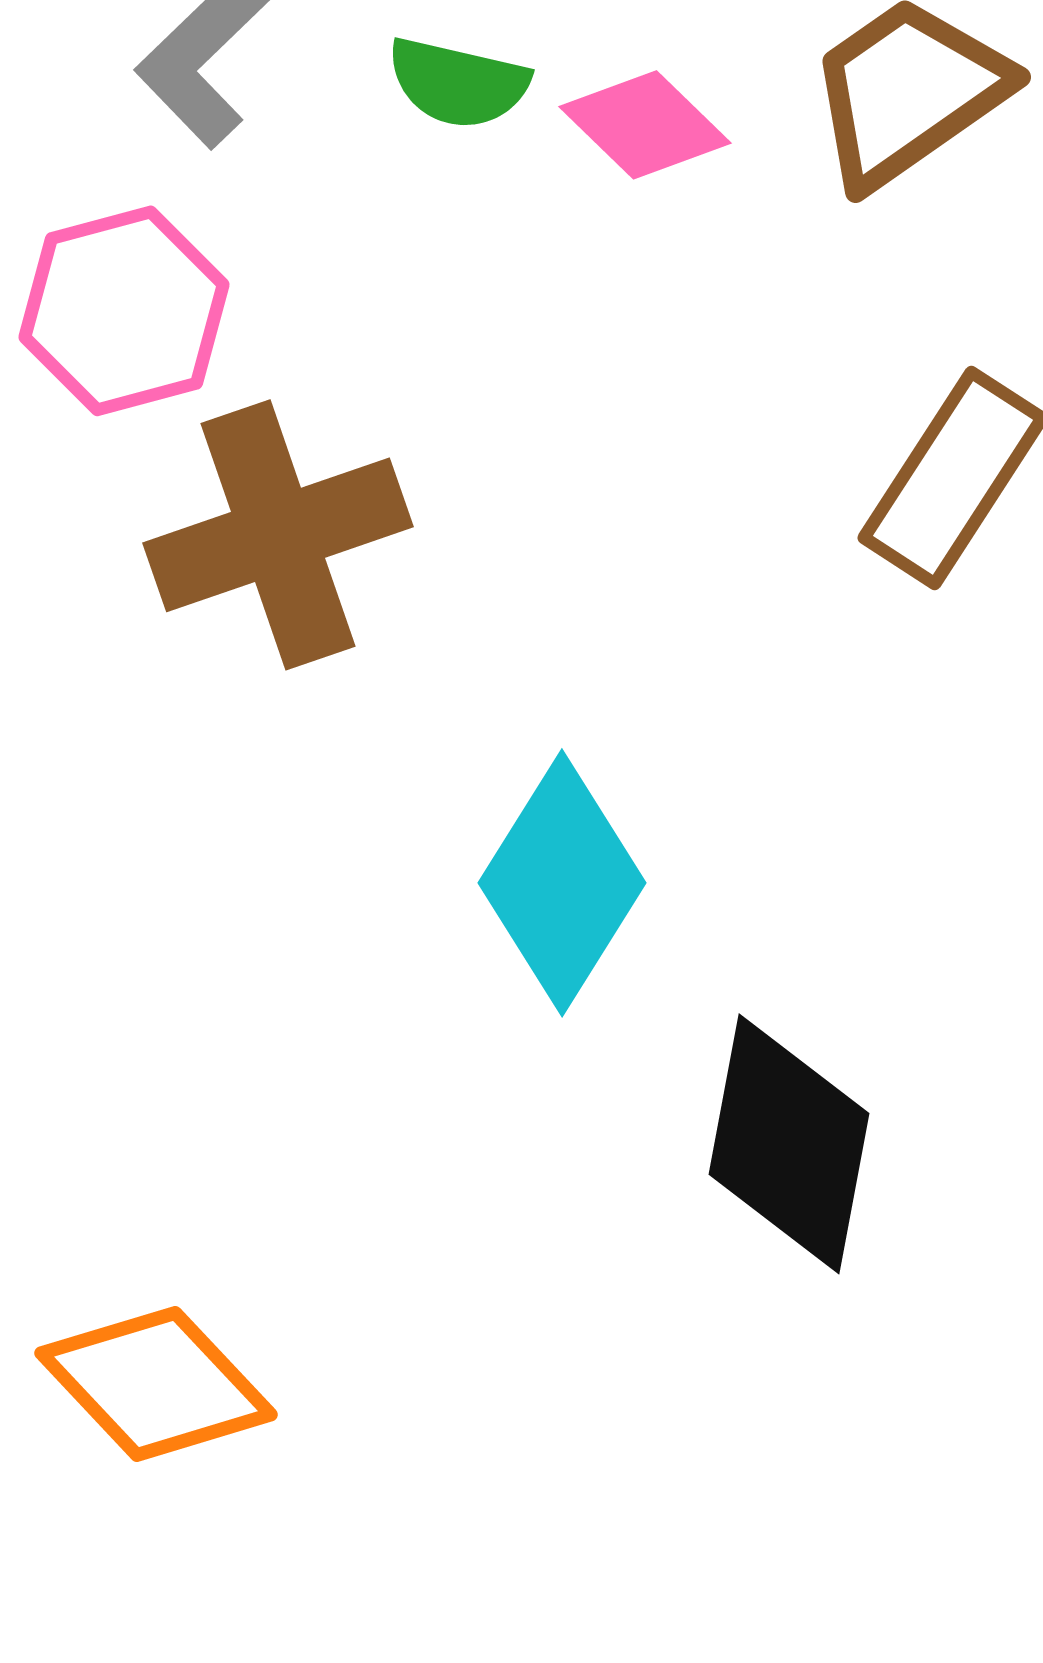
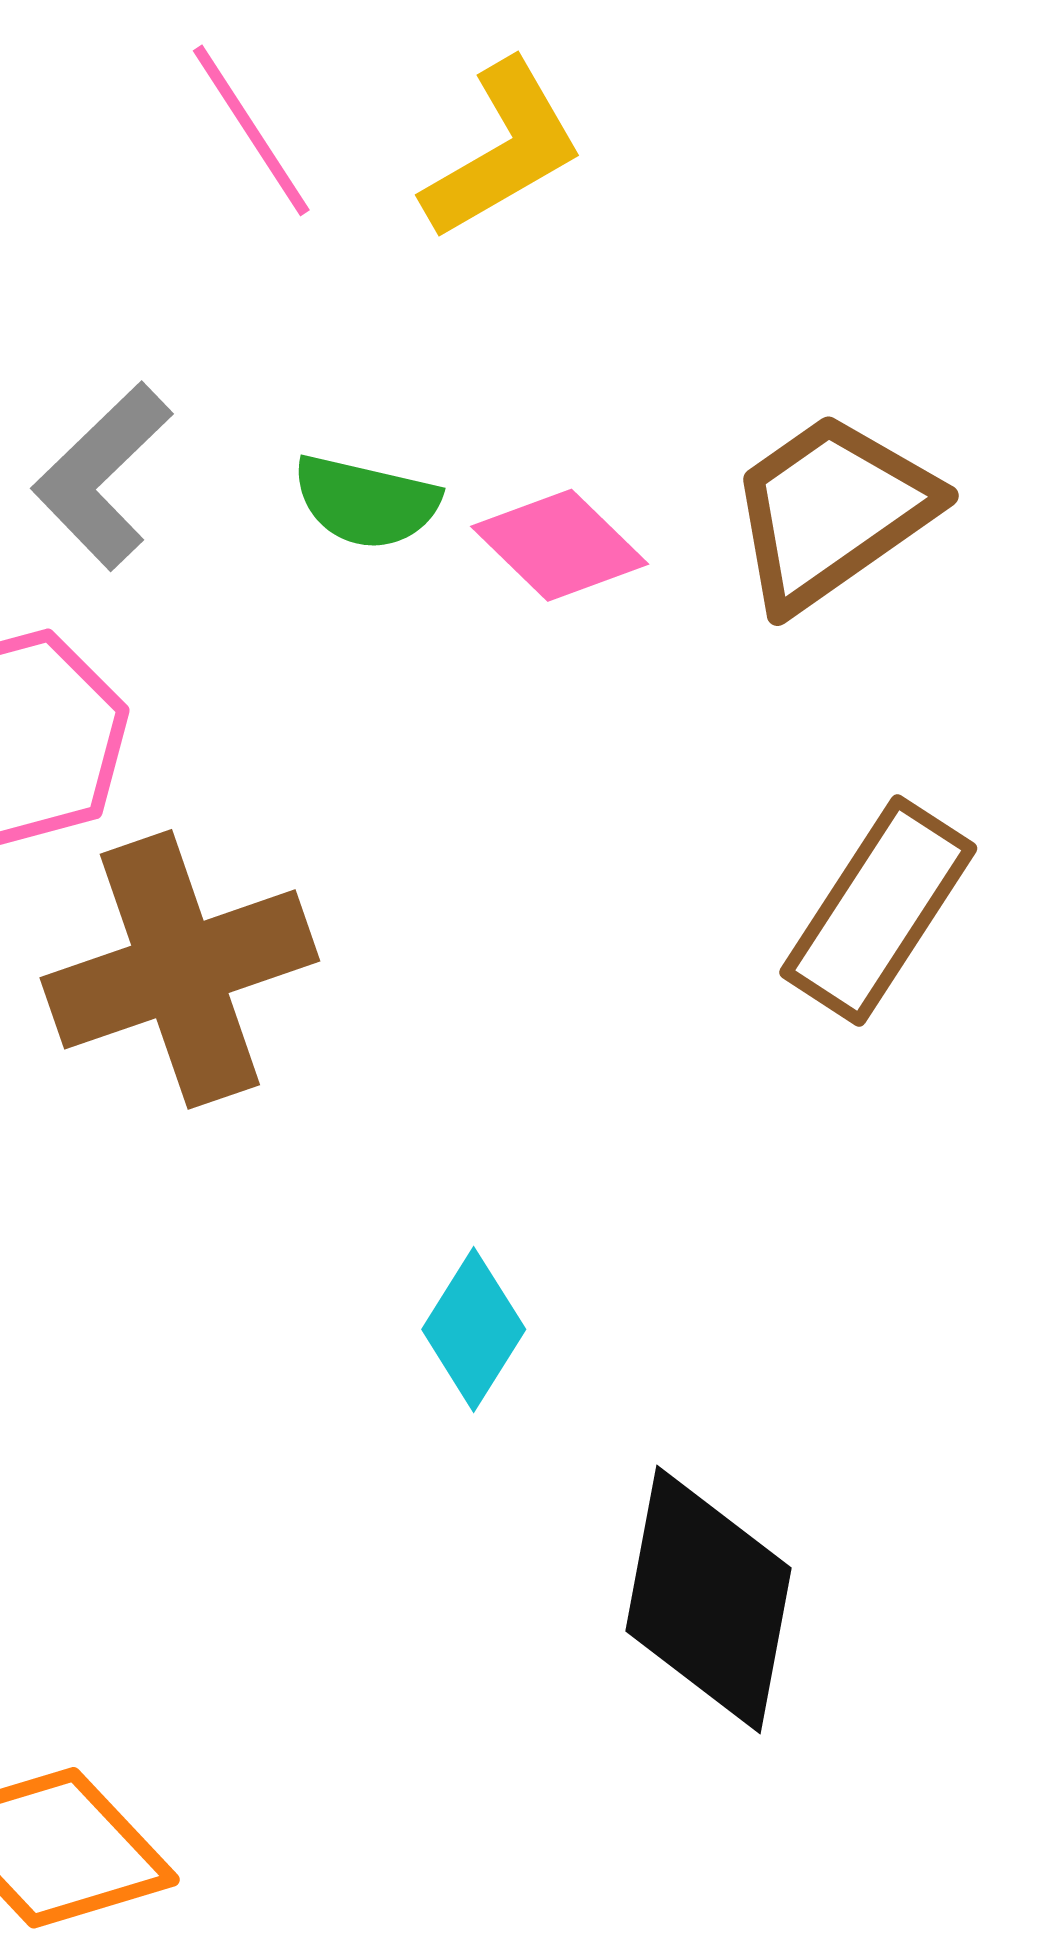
cyan diamond: (562, 883) -> (474, 1329), size x0.6

